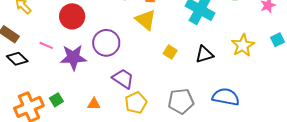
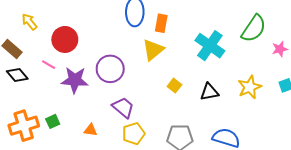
red circle: (72, 16) -> (65, 39), moved
yellow triangle: (146, 20) -> (153, 50), turned 35

